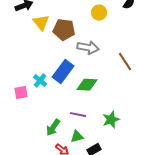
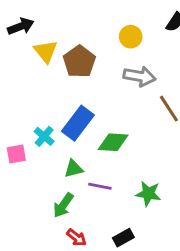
brown pentagon: (64, 30) -> (79, 62), turned 30
gray arrow: (88, 48) -> (139, 76), moved
green star: (111, 120) -> (148, 194), turned 30
green triangle: (77, 137) -> (73, 169), moved

